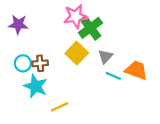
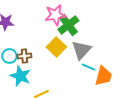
gray triangle: (105, 56) -> (81, 50), size x1.5
orange trapezoid: (136, 70) -> (103, 76), moved, turned 85

